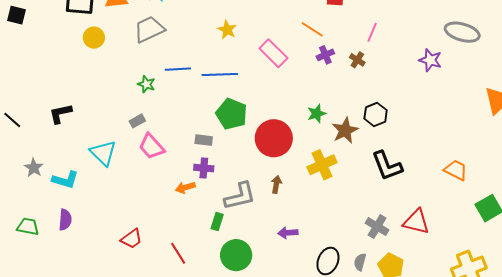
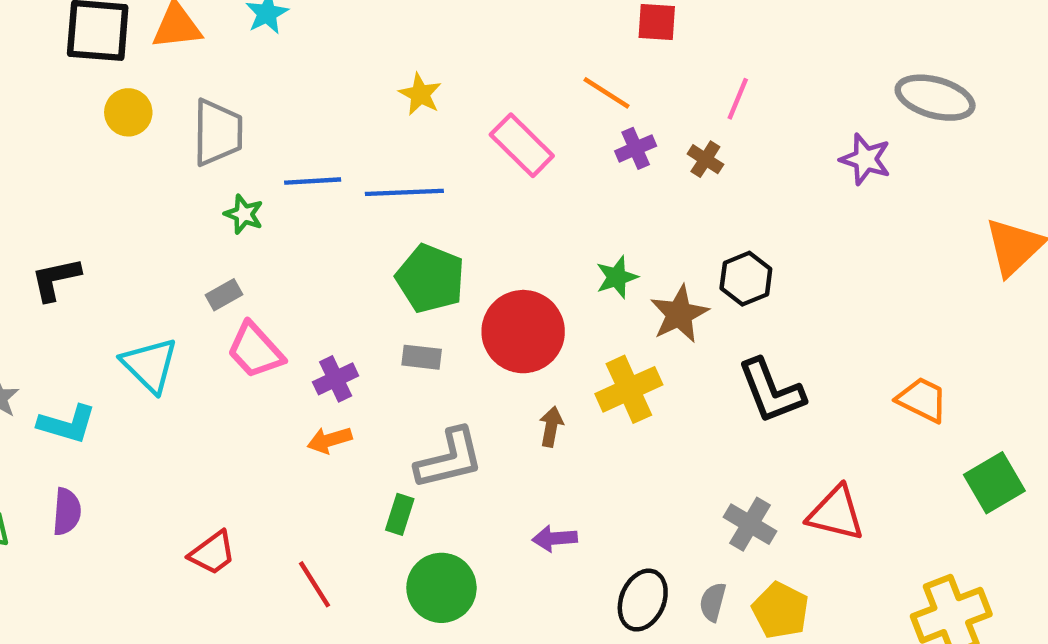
gray trapezoid: (149, 29) -> (218, 132), moved, turned 116
gray rectangle: (204, 140) -> (422, 357), moved
purple cross: (204, 168) -> (336, 379), moved, turned -30
brown arrow: (276, 184) -> (551, 427), moved

